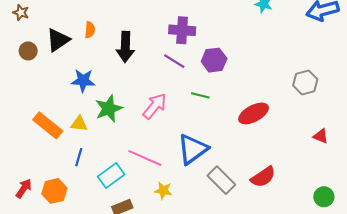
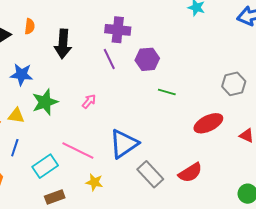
purple line: (174, 61) -> (109, 59), turned 30
green line: (200, 95) -> (167, 92), moved
pink arrow: (155, 106) -> (89, 101), size x0.6
red ellipse: (254, 113) -> (208, 123), moved

